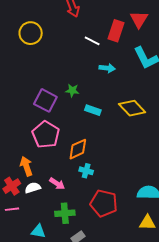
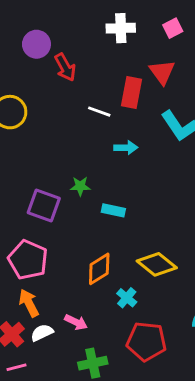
yellow diamond: (132, 108) -> (157, 264), moved
pink pentagon: (46, 135) -> (28, 260), moved
cyan cross: (86, 171) -> (127, 298), moved, turned 32

